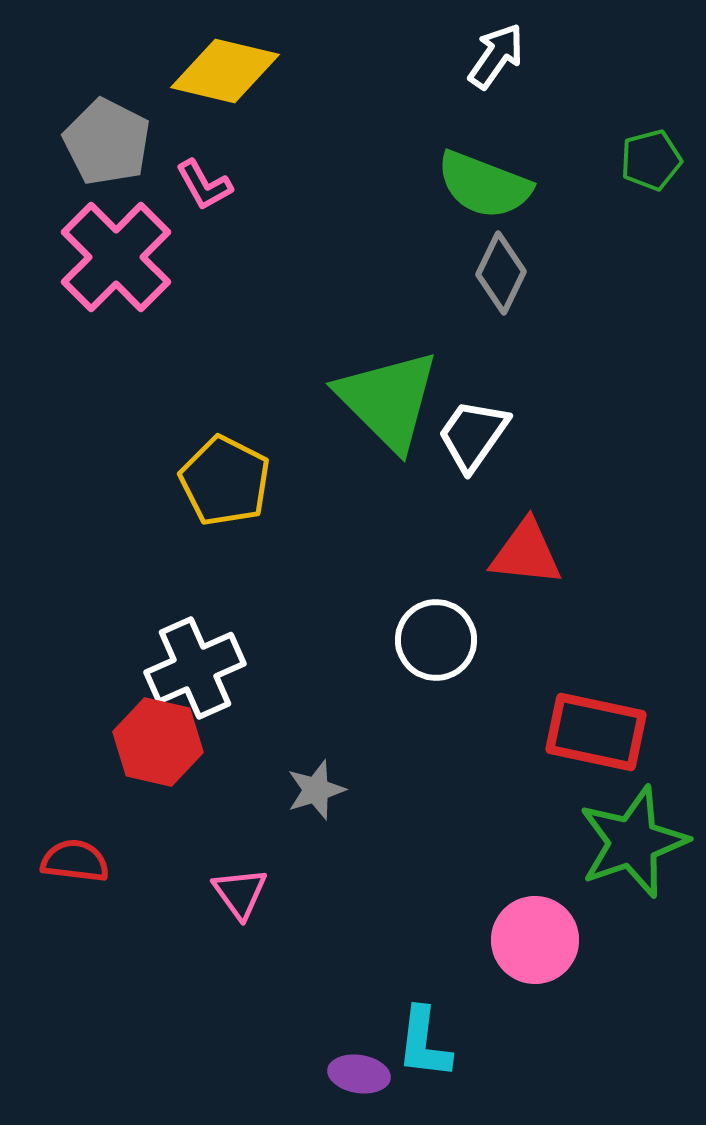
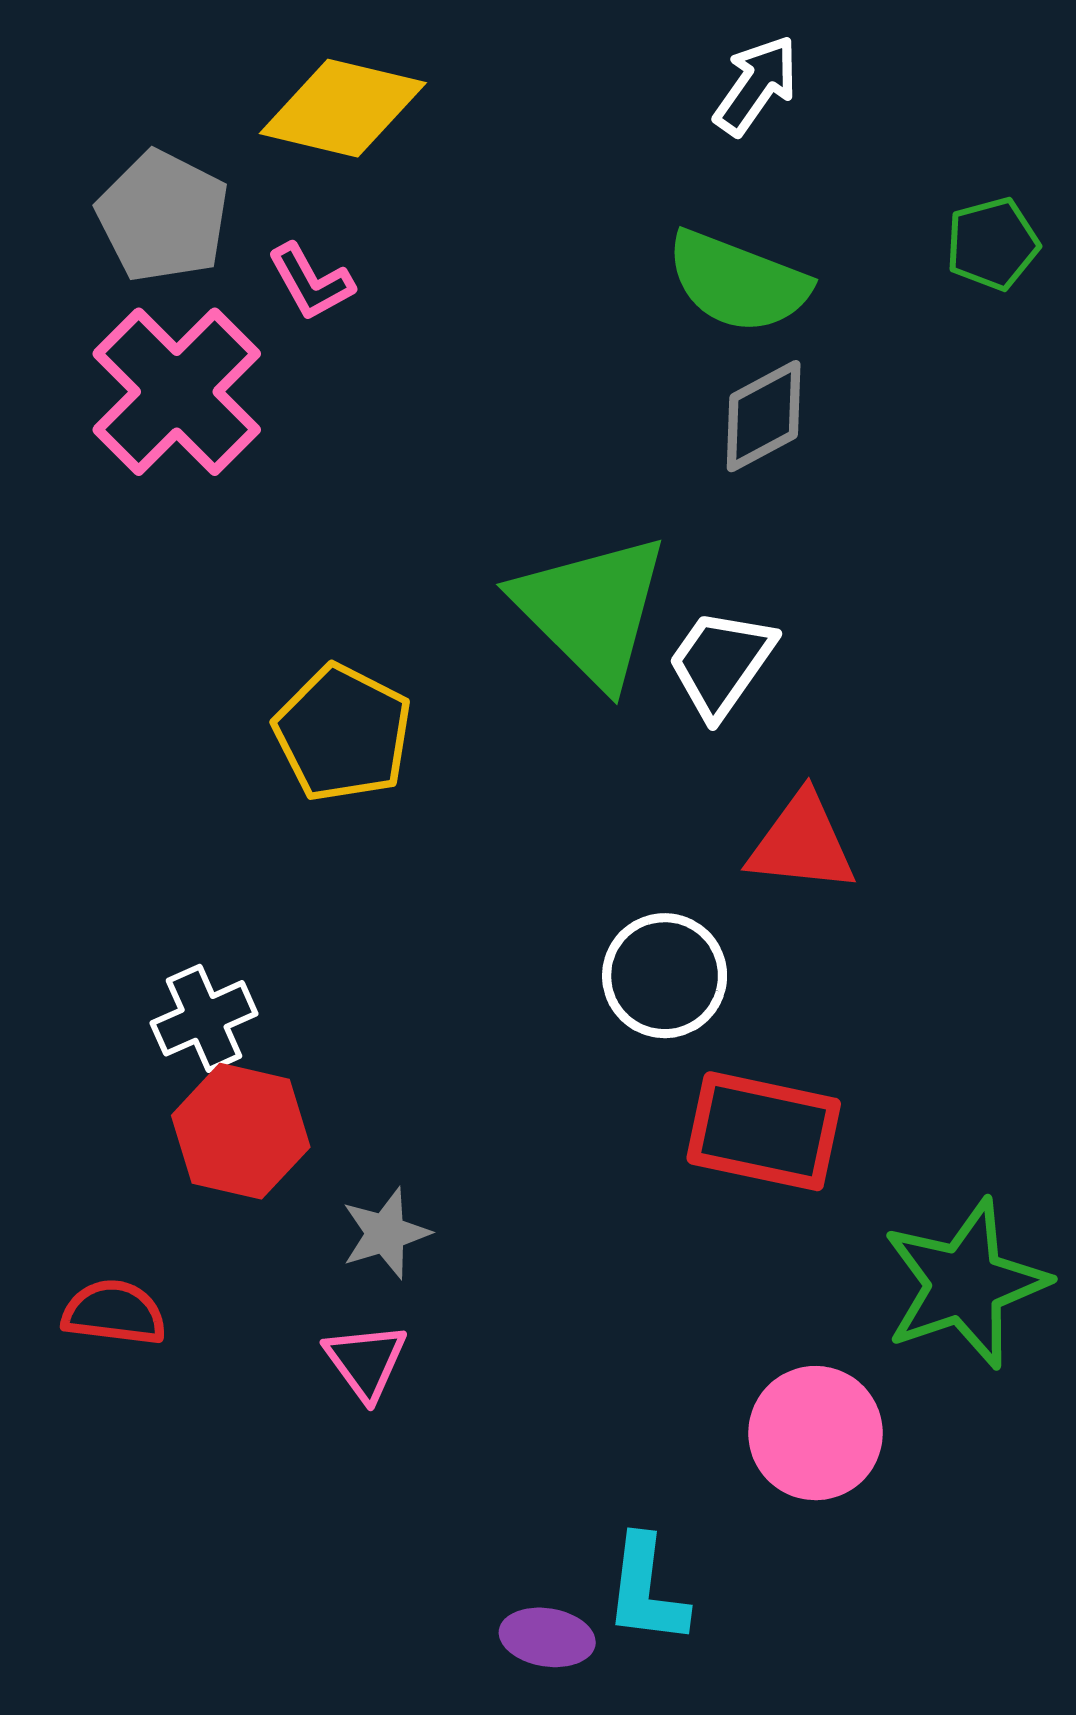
gray diamond: (501, 273) -> (764, 416), turned 36
white cross: (195, 668) -> (204, 1018), moved, size x0.7
red rectangle: (596, 732) -> (764, 1131), moved
gray star: (316, 790) -> (386, 1233), moved

